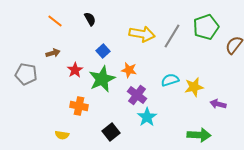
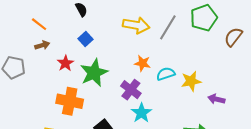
orange line: (55, 21) -> (39, 24), moved
blue square: (103, 51) -> (85, 39), moved
orange star: (129, 70) -> (143, 63), moved
orange cross: (79, 106) -> (70, 101), size x1.4

